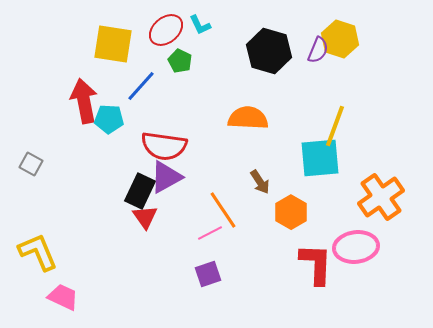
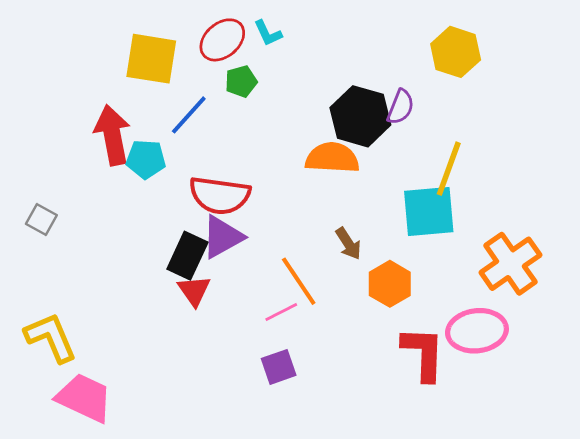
purple semicircle: (318, 50) -> (401, 107), moved
black hexagon: (269, 51) -> (360, 116), moved
green pentagon: (180, 61) -> (241, 81), turned 30
pink trapezoid: (63, 297) -> (84, 398), size x1.4

